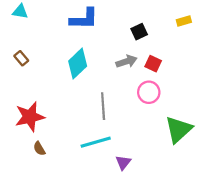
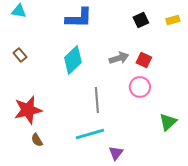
black square: (139, 32) -> (141, 20), moved
green triangle: (179, 129) -> (168, 122), size x0.7

